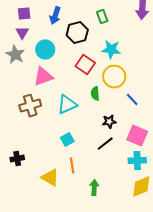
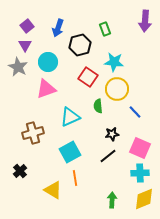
purple square: (24, 14) -> (27, 26), turned -32
brown cross: (30, 106) -> (33, 133), moved
cyan square: (67, 140) -> (70, 152), size x1.5
black cross: (17, 159) -> (20, 171), turned -32
green arrow: (94, 188) -> (112, 200), moved

